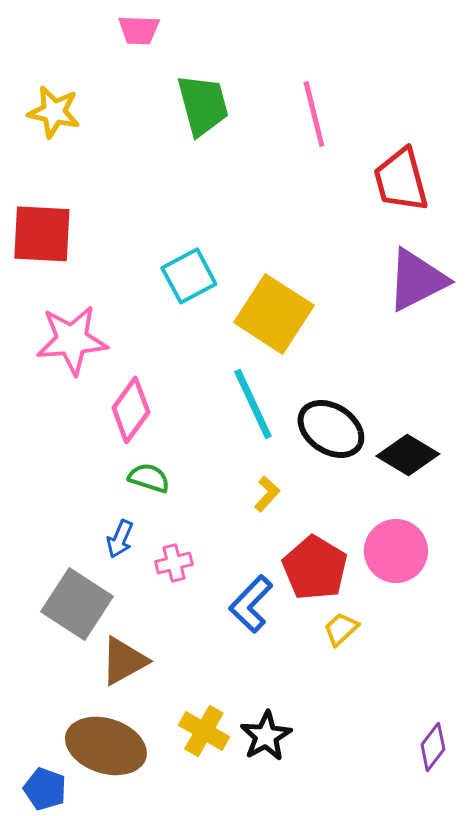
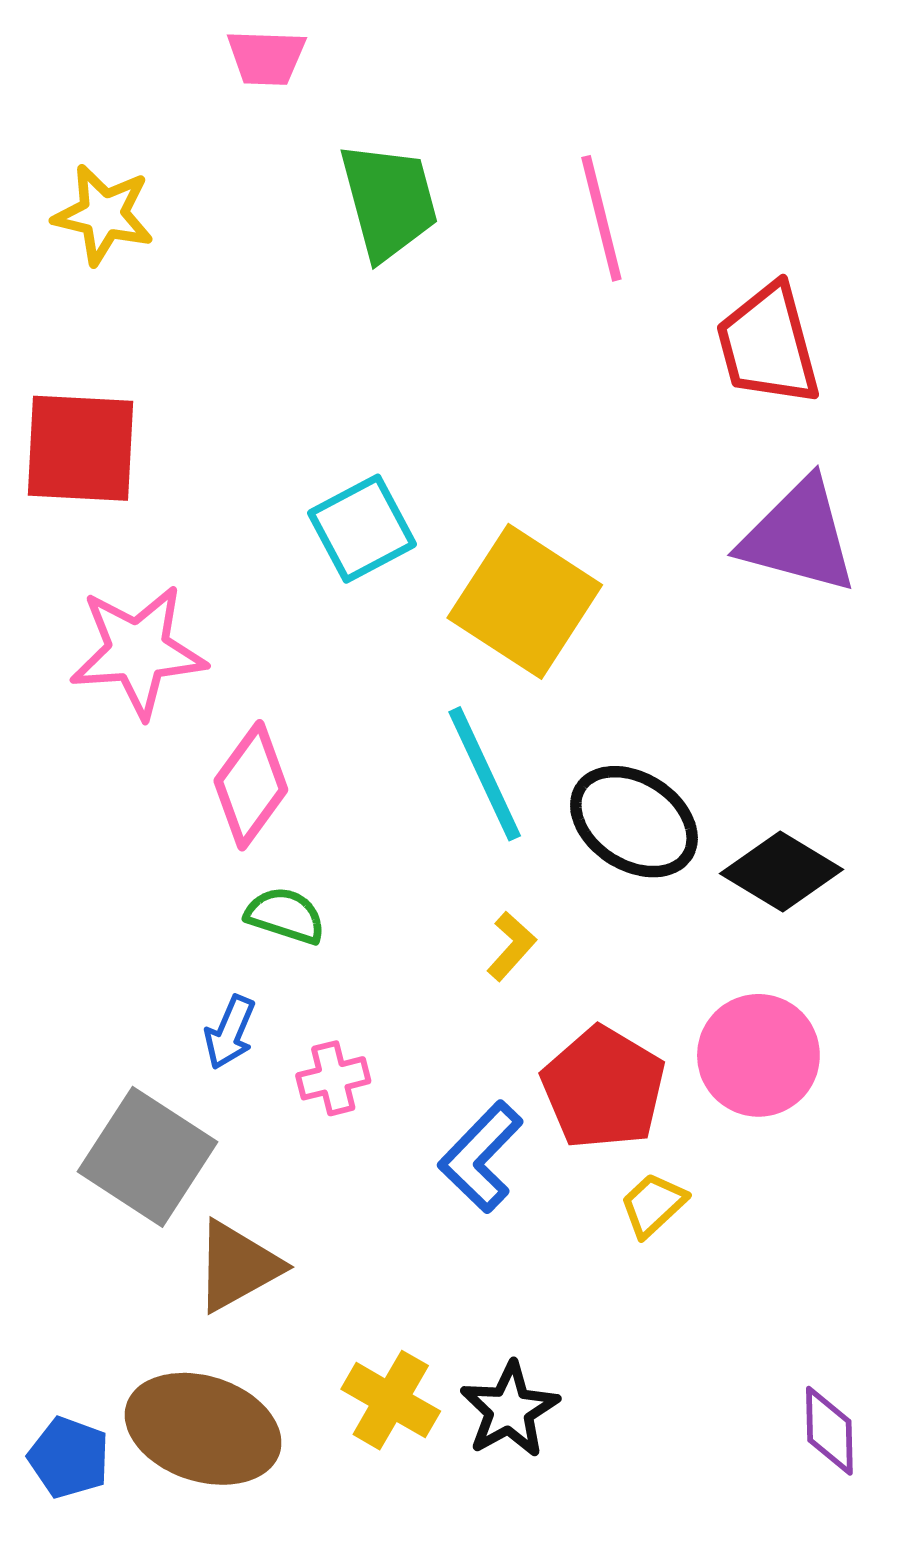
purple triangle: (417, 280) -> (799, 536), turned 42
purple diamond: (433, 747) -> (829, 1431), turned -39
blue pentagon: (45, 789) -> (69, 1458), moved

